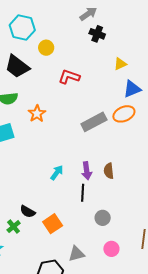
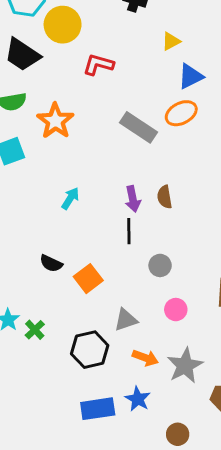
yellow circle: (46, 48) -> (63, 25), size x1.6
orange star: (37, 114) -> (55, 121), size x1.4
gray rectangle: (94, 122) -> (139, 127), turned 65
cyan arrow: (57, 173) -> (70, 198), moved
green cross: (14, 227) -> (35, 330), moved

